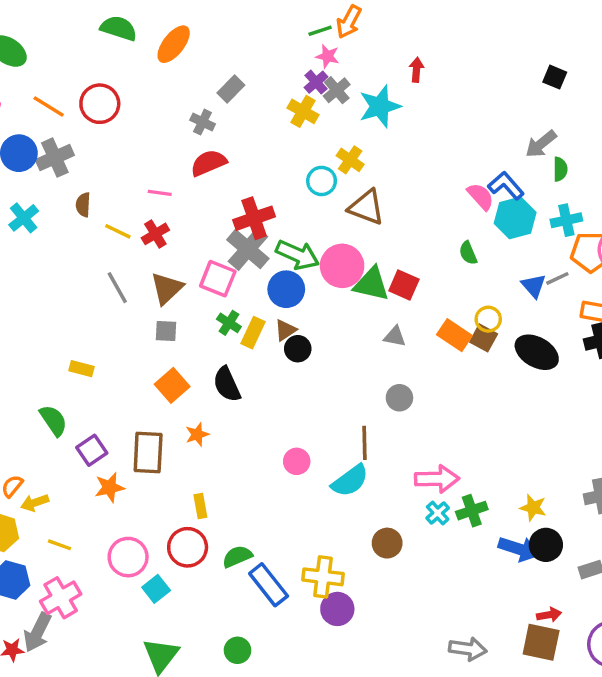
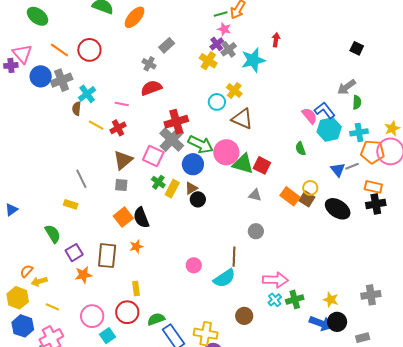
cyan cross: (24, 218) -> (87, 94), moved
gray line: (117, 288) -> (81, 179), moved
black semicircle: (227, 384) -> (141, 218), moved

